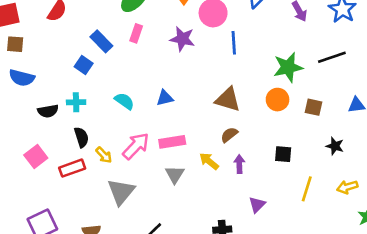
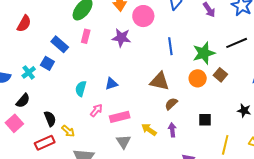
blue line: (234, 43) -> (170, 46), moved
cyan semicircle: (124, 101) -> (81, 89), turned -105
cyan cross: (76, 102) -> (29, 72), moved, turned -32
brown square: (313, 107) -> (220, 75), moved, turned 32
black semicircle: (48, 111) -> (23, 101), turned -35
brown semicircle: (229, 135) -> (171, 104), moved
pink arrow: (136, 146) -> (96, 110), moved, size x0.6
pink square: (36, 157) -> (14, 123), moved

